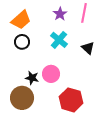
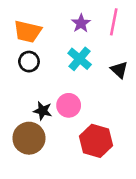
orange trapezoid: (21, 20) -> (28, 31), turned 55

